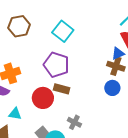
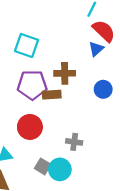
brown cross: (116, 66) -> (65, 73), moved
brown rectangle: (62, 89) -> (52, 95), moved

